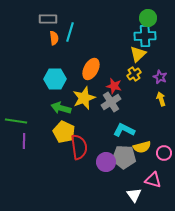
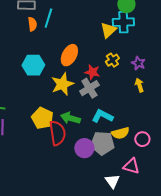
yellow triangle: (138, 54) -> (108, 30), moved
green arrow: (61, 108) -> (70, 118), moved

